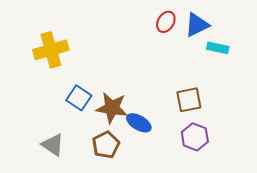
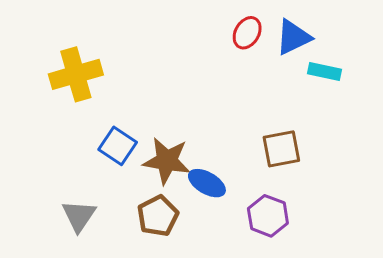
purple hexagon: (195, 137) -> (268, 216), moved
gray triangle: (53, 145) -> (79, 216), turned 30

